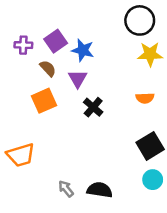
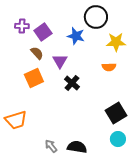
black circle: (140, 20) -> (96, 17), moved
purple cross: (23, 45) -> (22, 26), moved
blue star: (83, 50) -> (76, 36), moved
orange semicircle: (145, 98) -> (109, 67), moved

